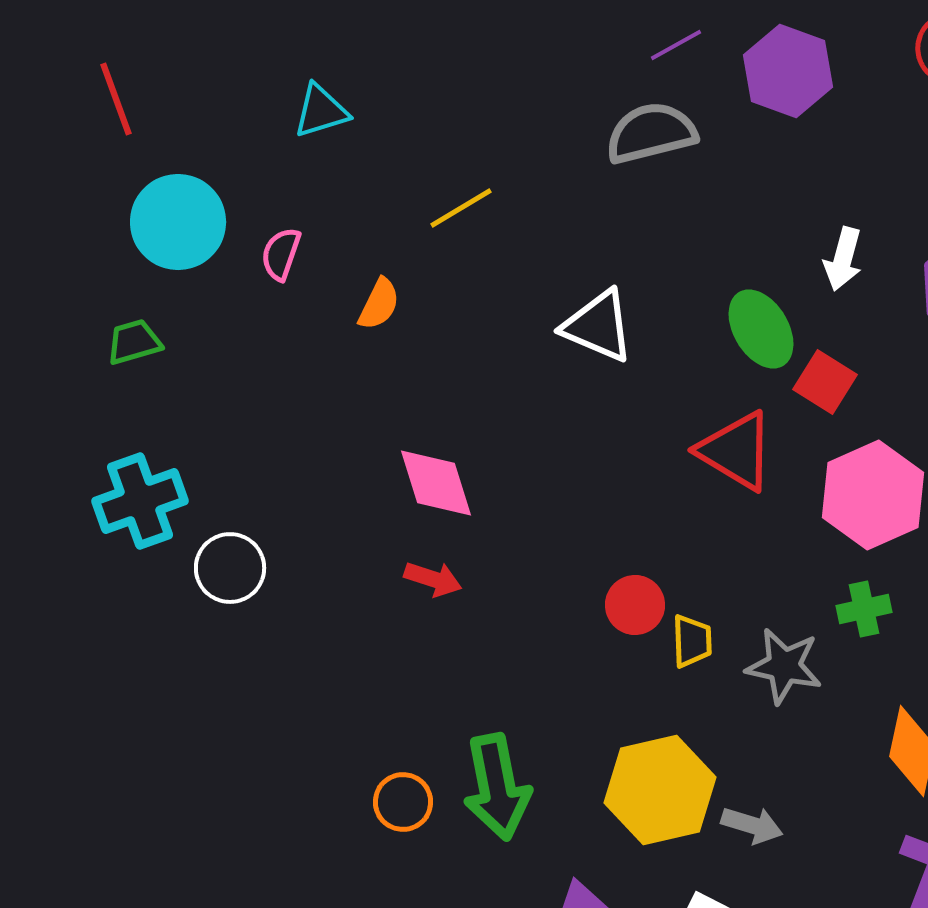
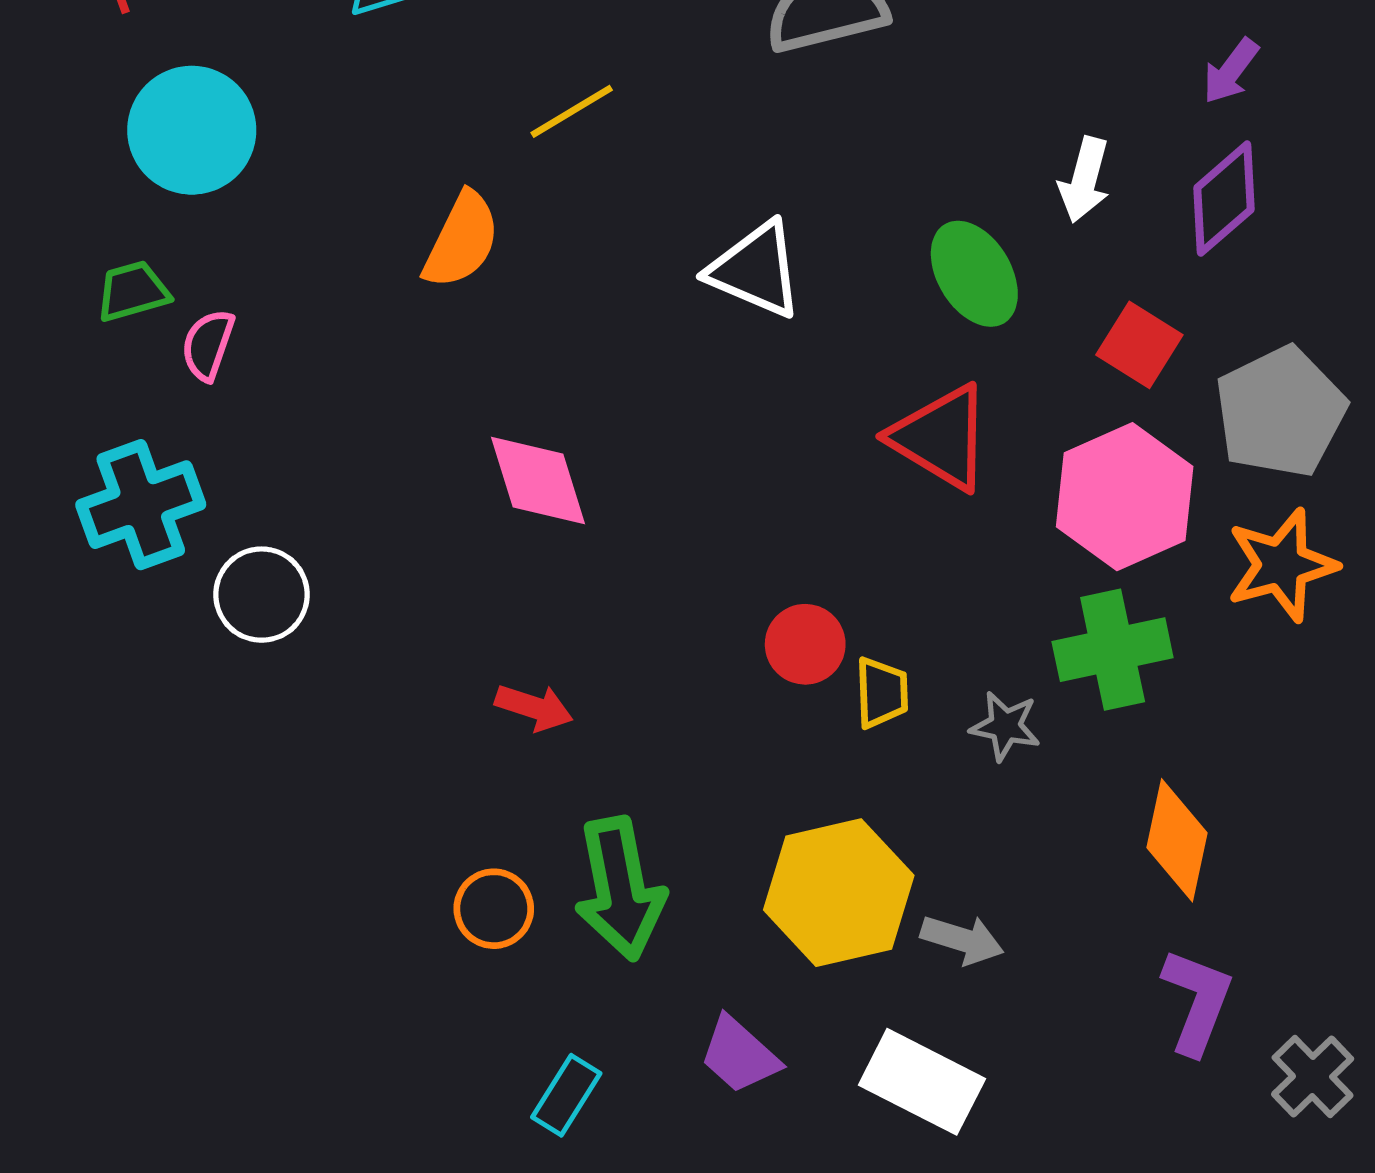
pink semicircle: (281, 254) -> (208, 345), moved
orange semicircle: (379, 304) -> (462, 240), size x1.4
red square: (825, 382) -> (1139, 345), moved
red arrow: (433, 579) -> (534, 707), moved
green cross: (864, 609) -> (1113, 650), size x1.6
gray star: (784, 666) -> (1005, 726), size x0.7

